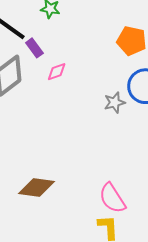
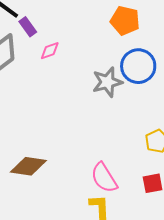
gray star: (115, 103) -> (107, 82), size x1.4

